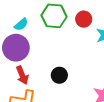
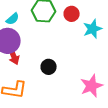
red arrow: (22, 75) -> (14, 56), moved

